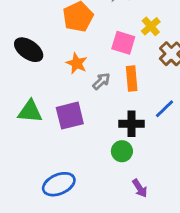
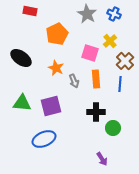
gray arrow: (101, 81) -> (74, 81), turned 112
blue line: (164, 109) -> (120, 84), moved, turned -42
green circle: (122, 151) -> (113, 128), moved
blue ellipse: (59, 184) -> (44, 139), moved

